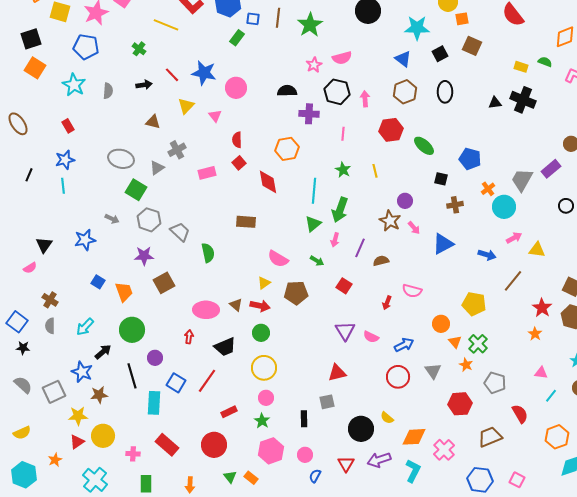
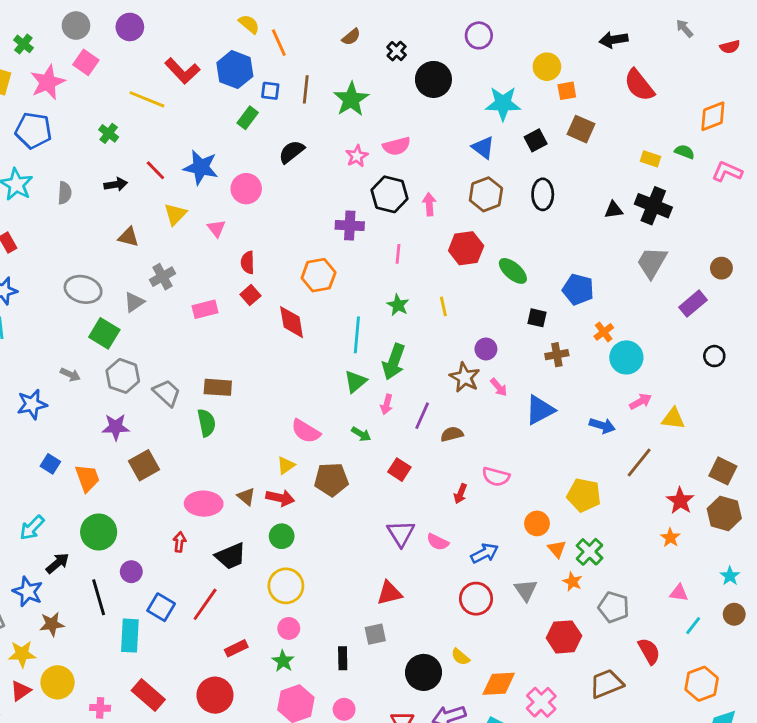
black semicircle: (287, 91) -> (292, 152), moved, turned -36
gray trapezoid: (522, 180) -> (652, 262), moved
brown rectangle: (246, 222) -> (218, 387), moved

